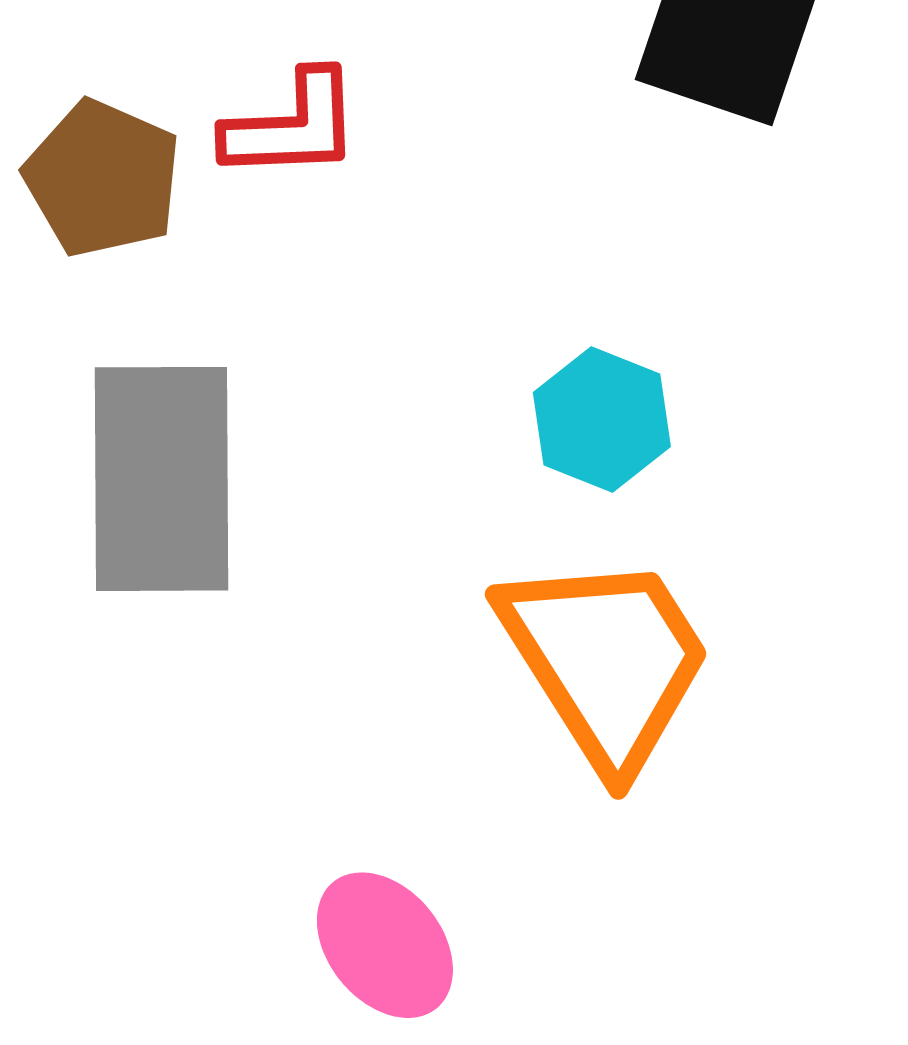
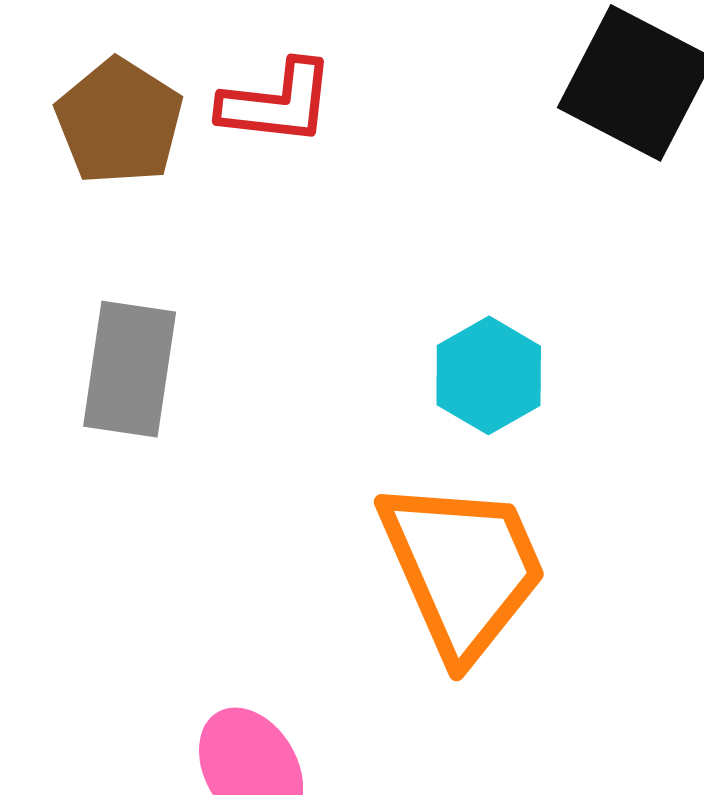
gray rectangle: (162, 479) -> (130, 369), size x0.7

